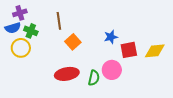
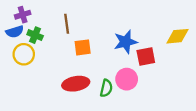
blue star: (111, 37) -> (125, 42), size x1.5
orange square: (73, 42) -> (83, 47), turned 35
yellow diamond: (155, 51) -> (177, 36), moved

